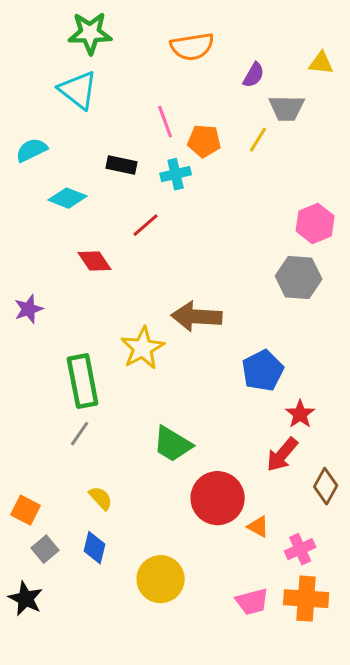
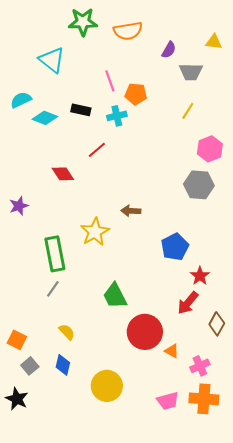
green star: (90, 33) -> (83, 22), moved
yellow line: (258, 140) -> (188, 111), moved
cyan diamond: (68, 198) -> (45, 118), moved
brown arrow: (197, 317) -> (131, 211), size x0.6
green trapezoid: (173, 444) -> (115, 296), turned 32

